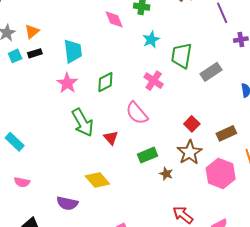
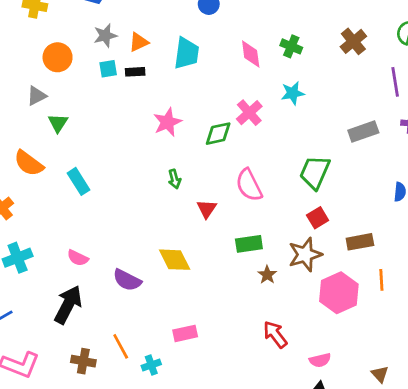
cyan trapezoid: (73, 51) -> (187, 53), moved
green trapezoid: (182, 56) -> (315, 172), moved
gray rectangle: (211, 72) -> (363, 131), moved
pink cross: (154, 81) -> (249, 113), moved
green arrow: (83, 122) -> (174, 179), size x0.5
pink semicircle: (22, 182) -> (78, 258), moved

